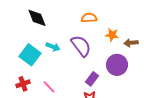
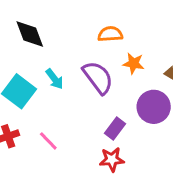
orange star: (112, 35) -> (133, 63), moved
cyan arrow: (53, 47) -> (55, 79), turned 32

